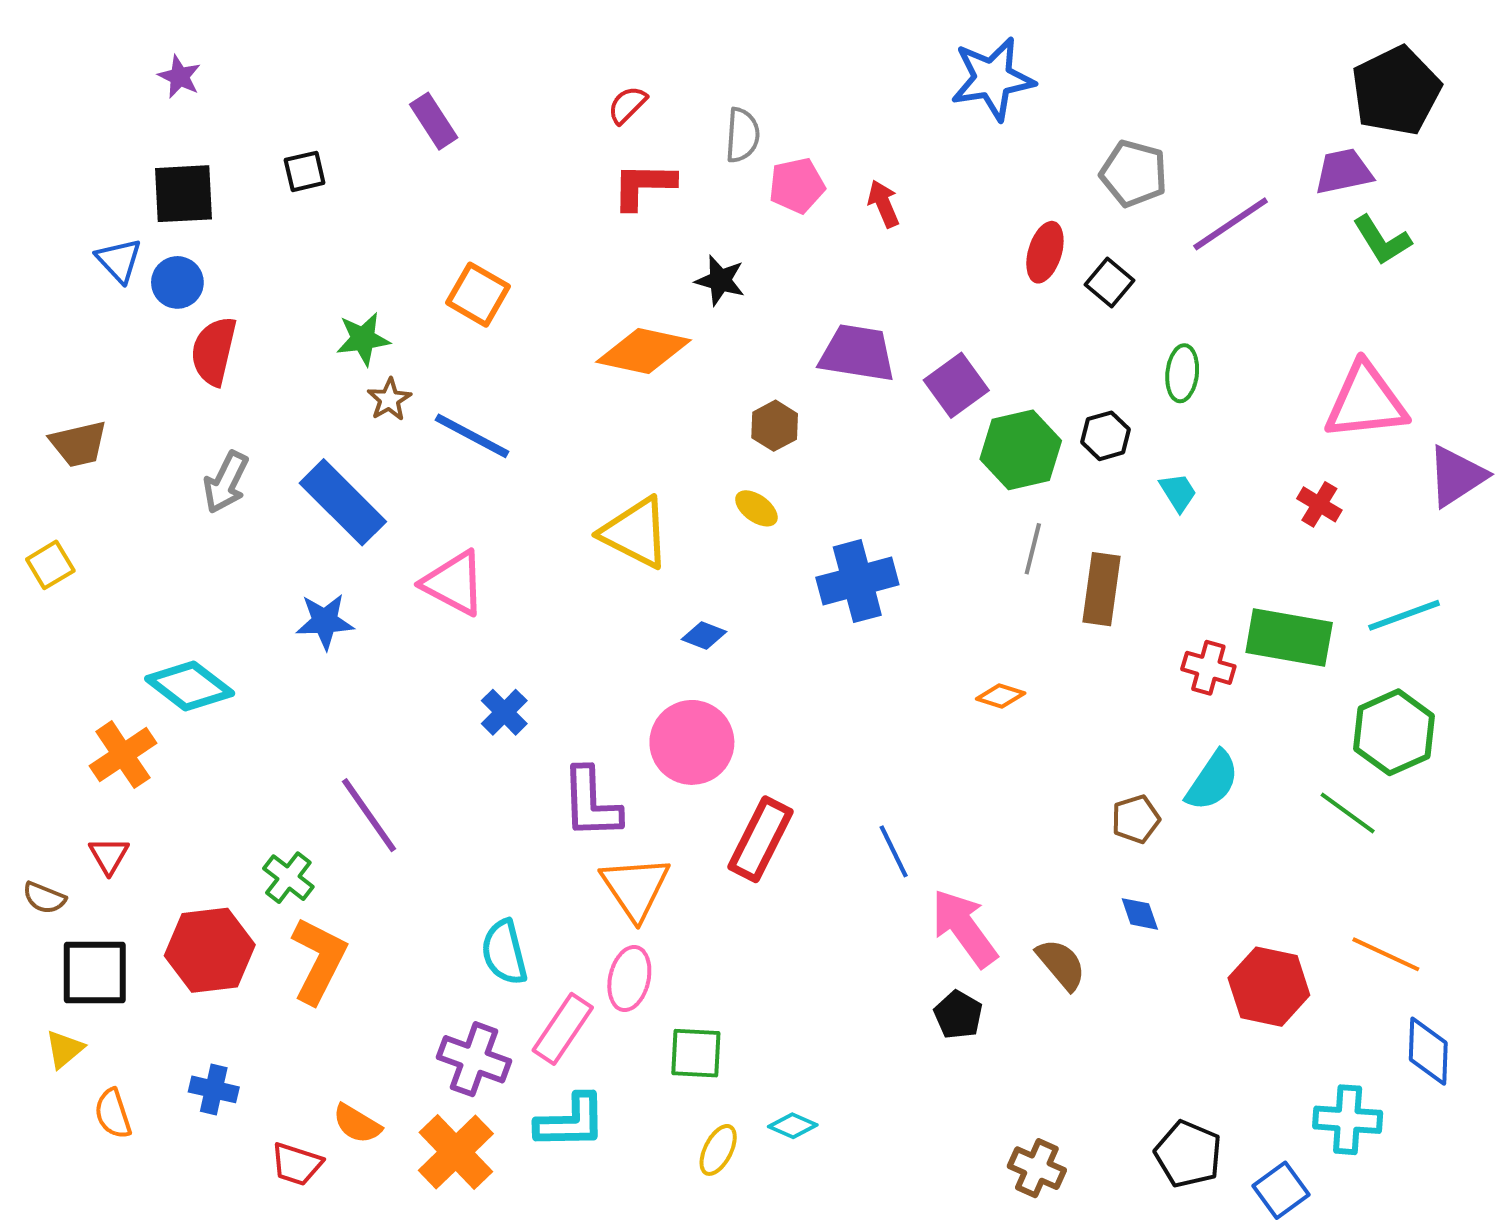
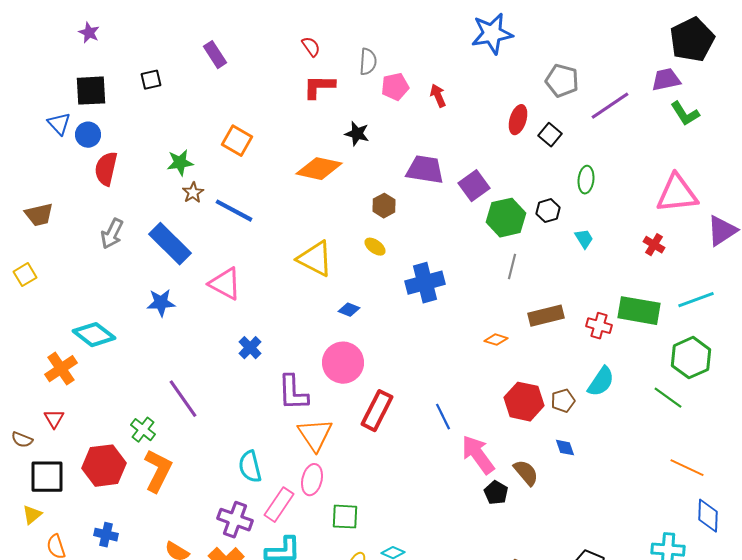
red semicircle: (627, 105) -> (311, 47), turned 100
brown rectangle: (1101, 589) -> (546, 316), moved, turned 68
red hexagon: (1269, 987) -> (524, 402), moved
black pentagon: (958, 1015) -> (496, 493), moved

